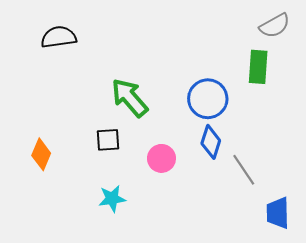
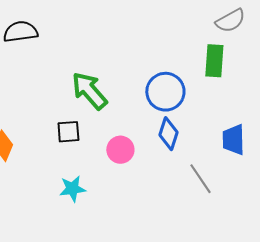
gray line: (244, 170) -> (200, 179), moved
blue trapezoid: (278, 213) -> (233, 140), moved

